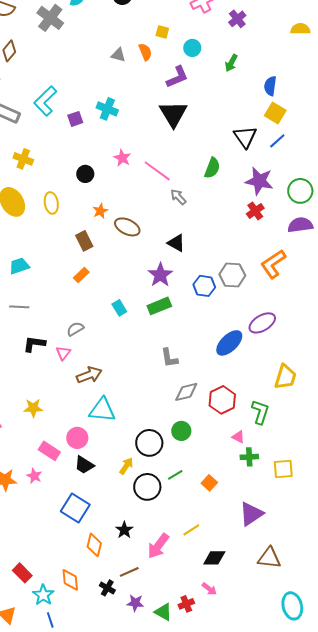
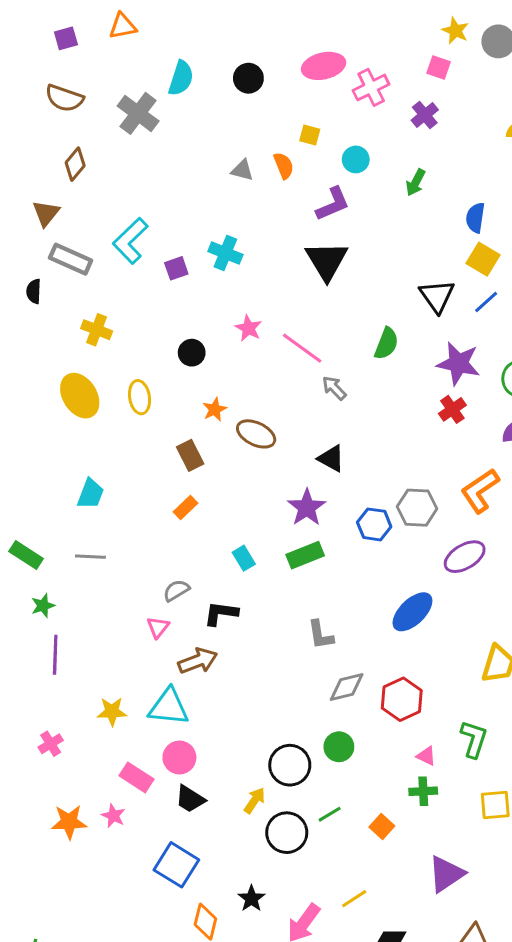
cyan trapezoid: (19, 266) -> (90, 494), turned 130
purple ellipse: (262, 323) -> (465, 557), moved
black L-shape: (34, 344) -> (221, 613), moved
cyan triangle: (102, 410) -> (169, 707), moved
green L-shape: (260, 412) -> (474, 739), moved
green cross: (249, 457) -> (423, 791), moved

